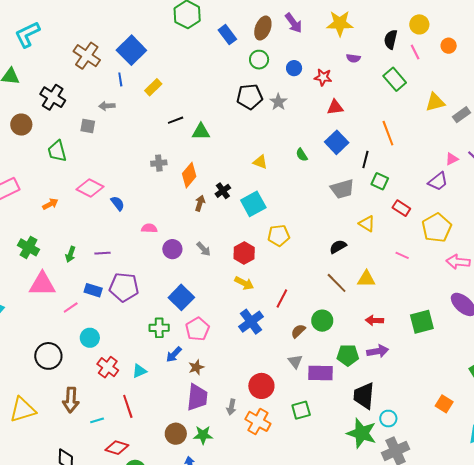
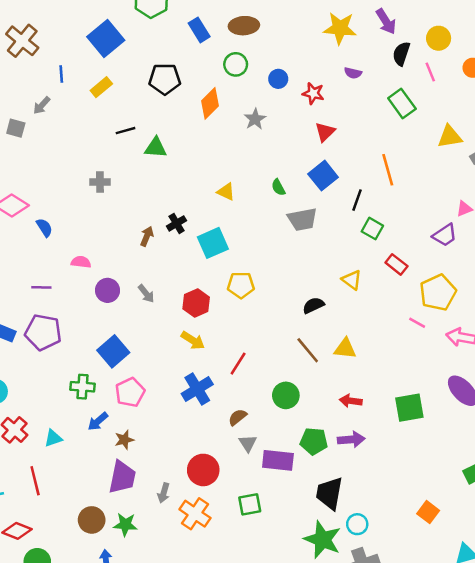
purple arrow: (294, 23) -> (386, 21), moved
brown ellipse: (263, 28) -> (244, 26), turned 60
blue square: (131, 50) -> (106, 39), moved
black pentagon: (250, 97) -> (165, 79), moved
gray arrow: (107, 106) -> (42, 105), turned -49
red triangle: (335, 107) -> (325, 132), turned -42
orange diamond: (189, 175) -> (210, 103), moved
gray trapezoid: (342, 189) -> (302, 219), moved
purple line: (102, 253) -> (41, 287), moved
pink line: (402, 255) -> (417, 323), moved
brown semicircle: (298, 331) -> (237, 417), moved

